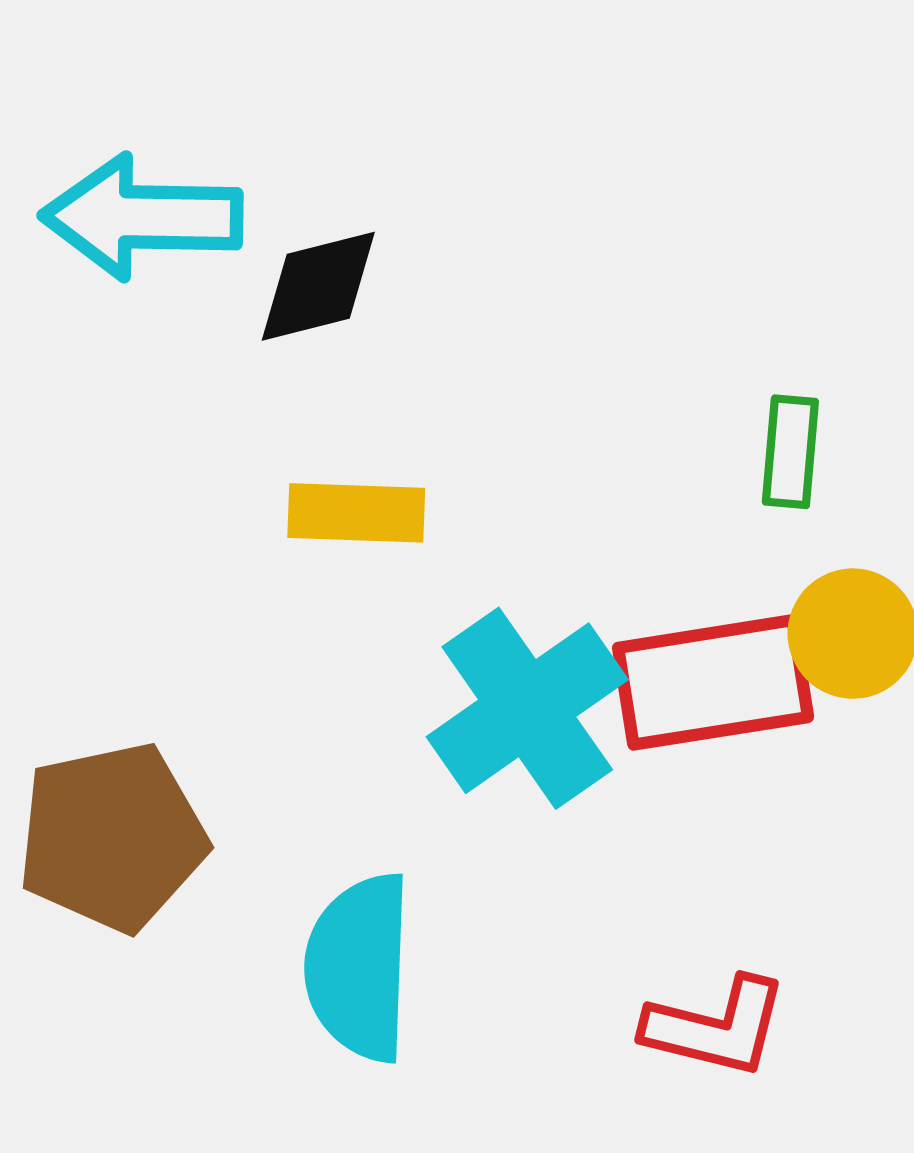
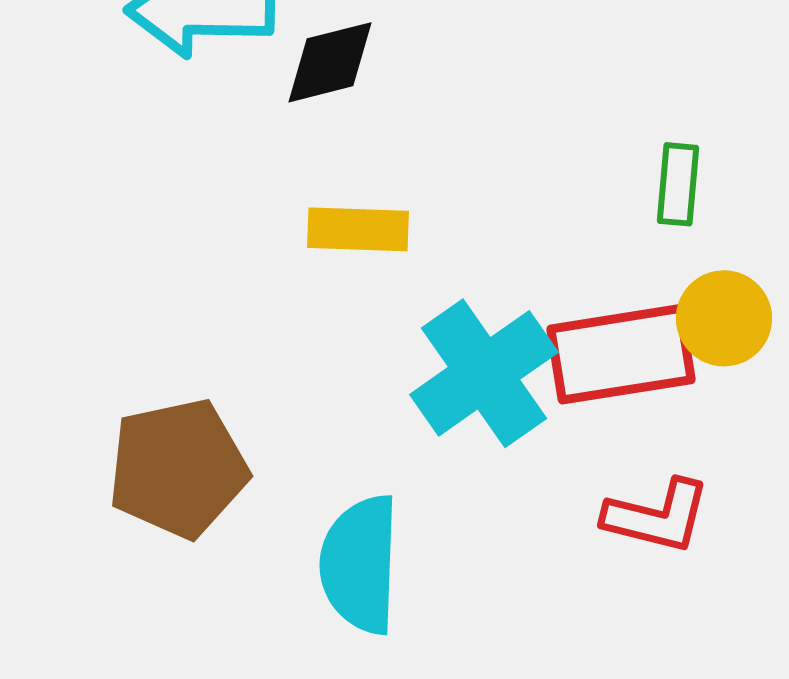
red L-shape: (716, 1027) -> (657, 516), moved

